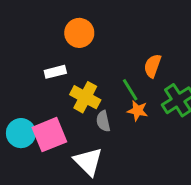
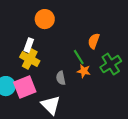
white rectangle: (55, 72) -> (29, 45), turned -56
yellow cross: (85, 97) -> (30, 59), moved

